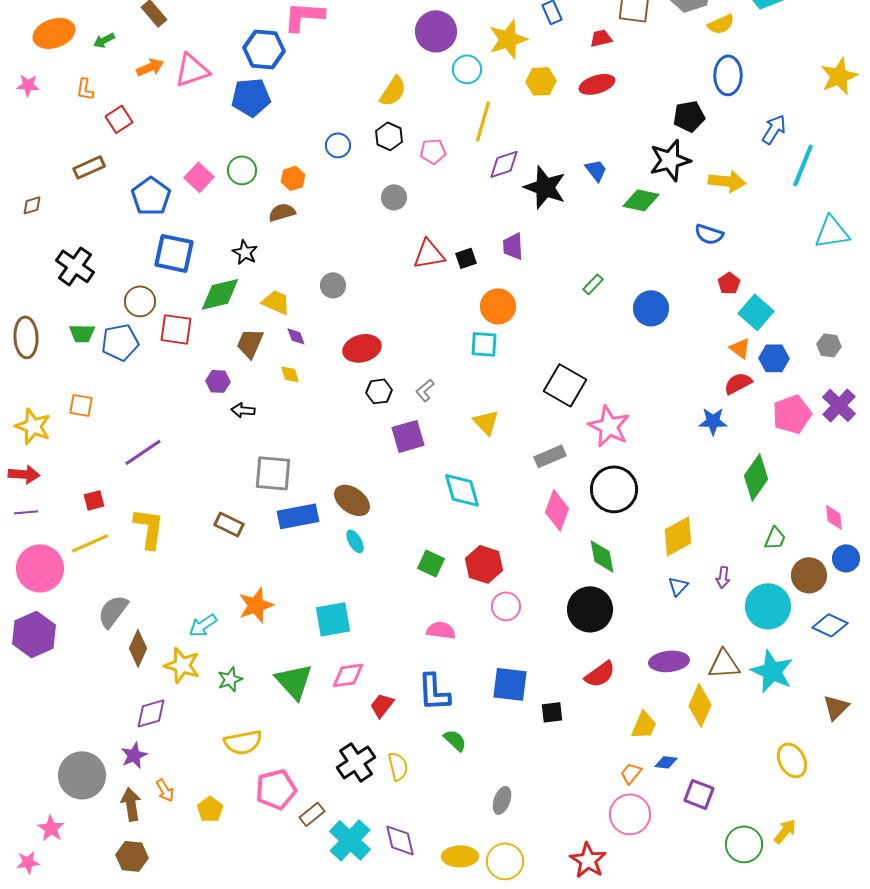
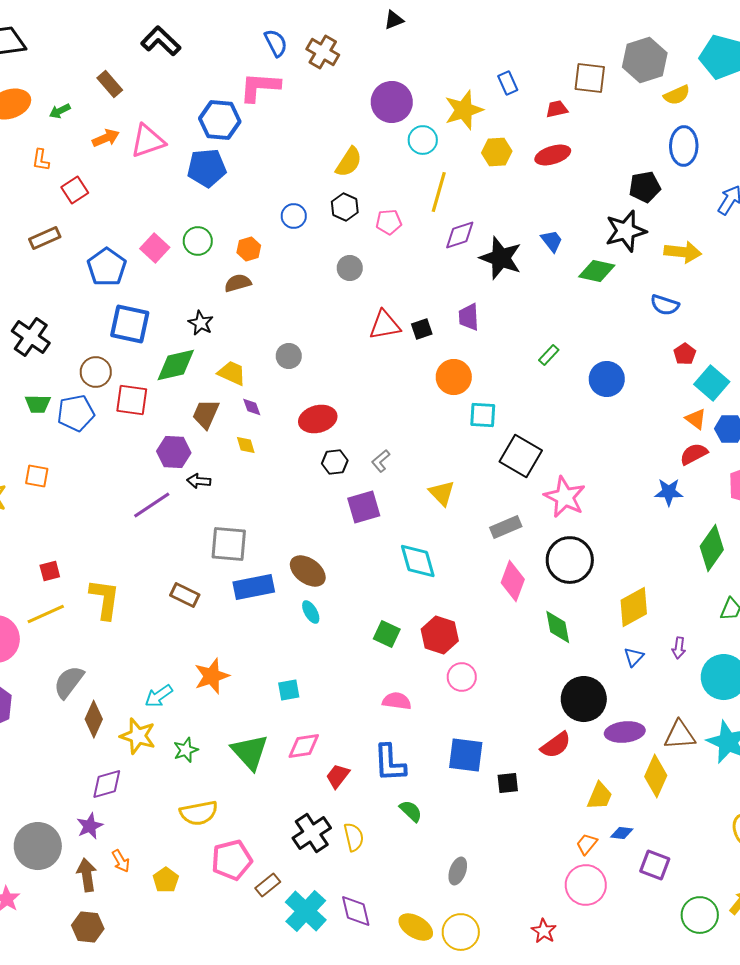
cyan square: (484, 344) -> (483, 415), moved
purple hexagon: (218, 381) -> (174, 452), size x1.4
purple line: (143, 452) -> (152, 505), moved
black circle: (590, 609) -> (584, 699), moved
cyan square: (333, 619) -> (289, 690), size x0.6
yellow ellipse: (460, 856) -> (416, 927), turned 32
red star: (588, 860) -> (544, 931), size x0.7

